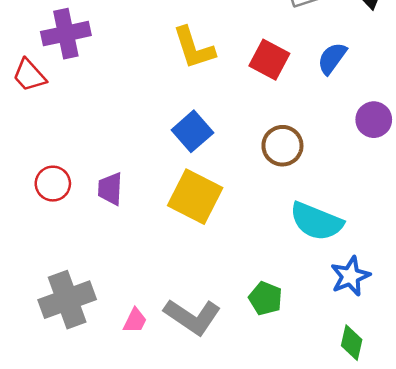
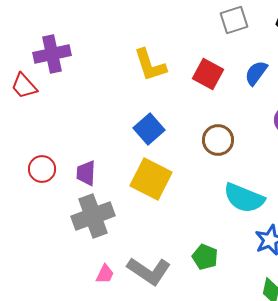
gray cross: (67, 300) -> (93, 216), moved

